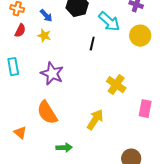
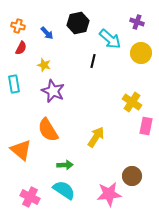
yellow star: (44, 36) -> (44, 65), moved
yellow cross: (116, 85) -> (132, 102), moved
orange triangle: (20, 133) -> (21, 150), size x1.6

